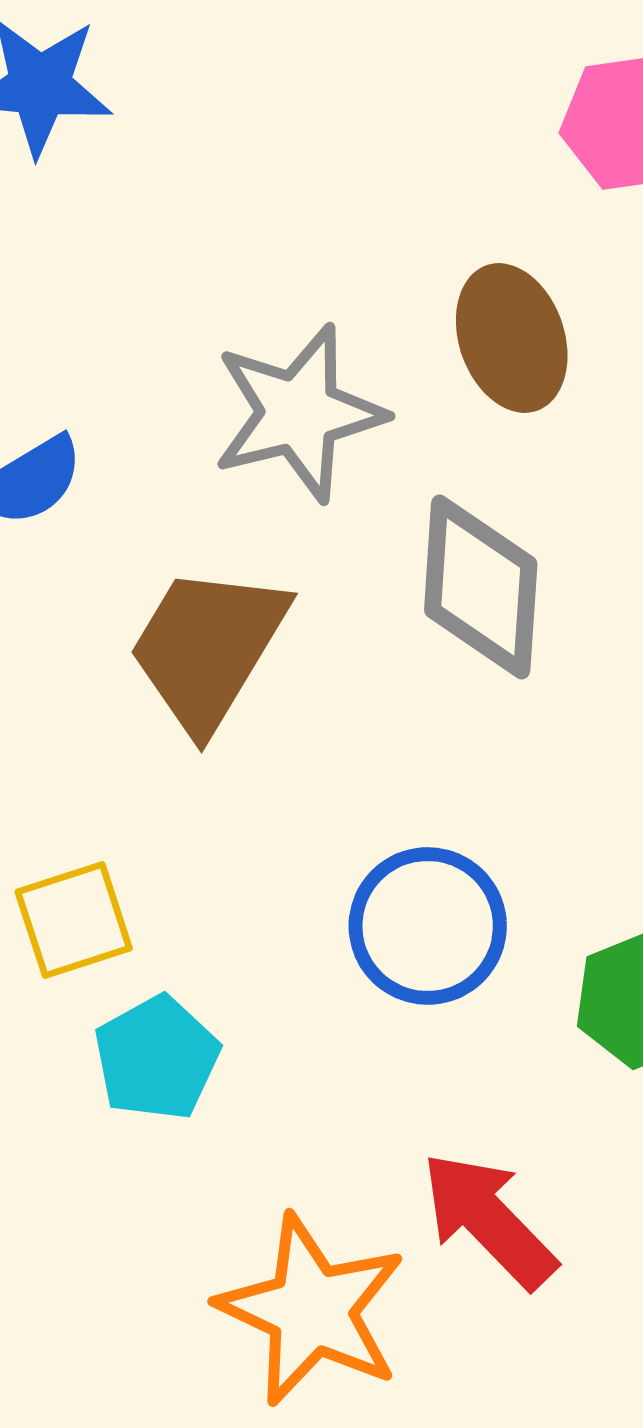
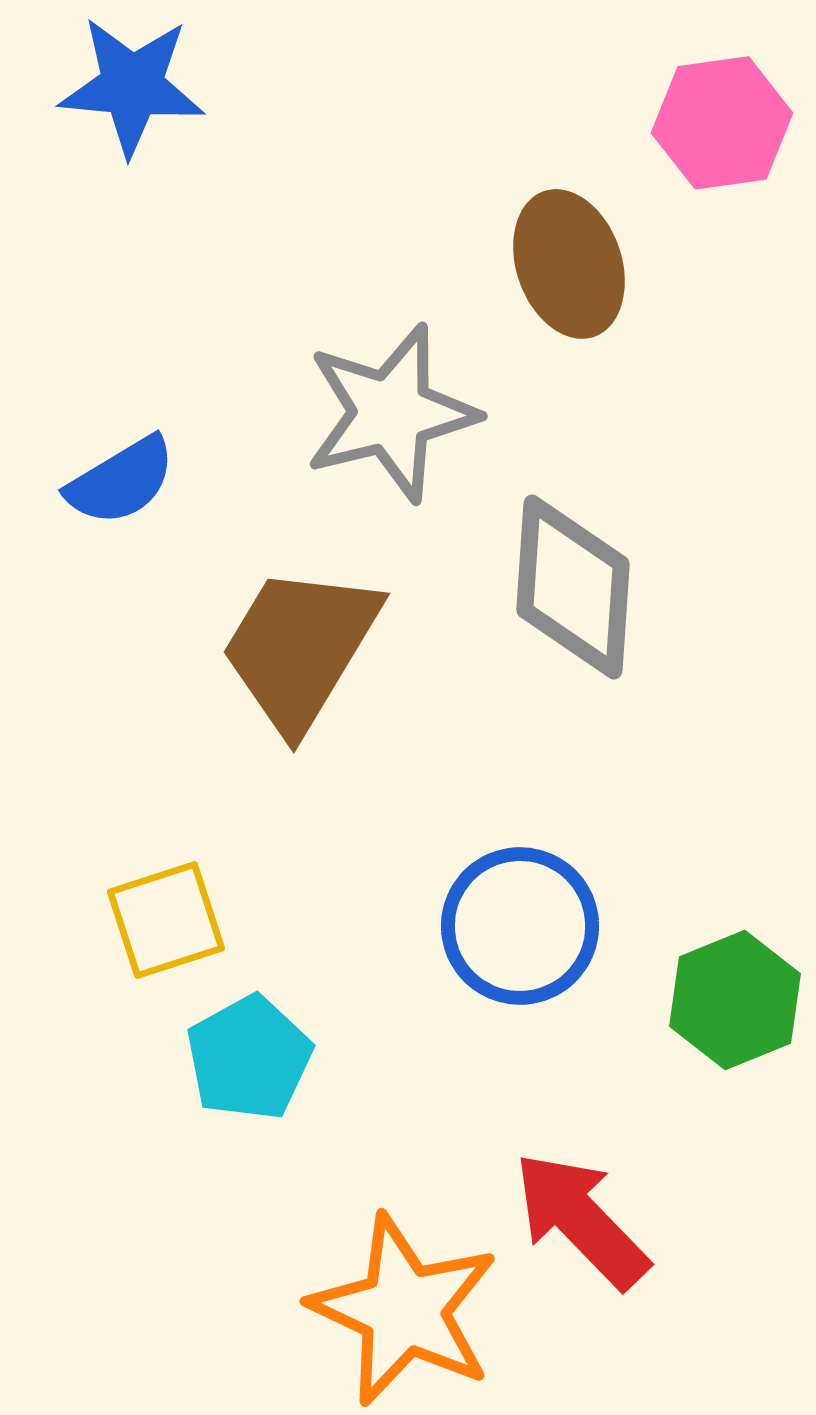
brown ellipse: (512, 338) -> (569, 264), moved

